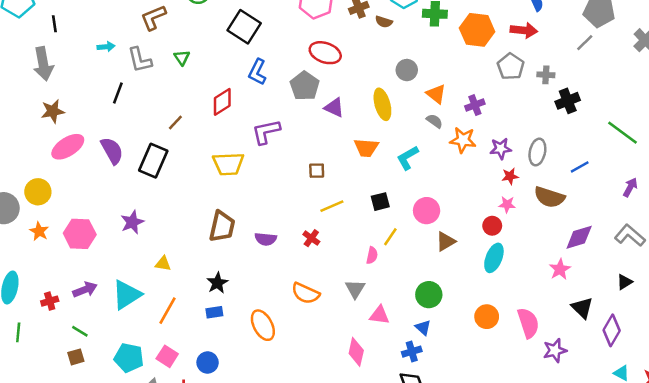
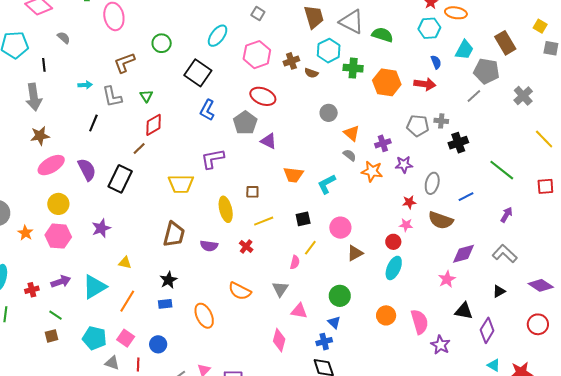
gray pentagon: (511, 66) -> (418, 126), moved, turned -30
red diamond: (222, 102) -> (154, 125), moved
yellow ellipse: (382, 104) -> (226, 209), moved
purple star: (501, 149) -> (404, 164), moved
yellow circle: (38, 192) -> (58, 204), moved
black triangle: (582, 308) -> (464, 311), turned -36
purple star: (555, 350) -> (440, 345), turned -30

